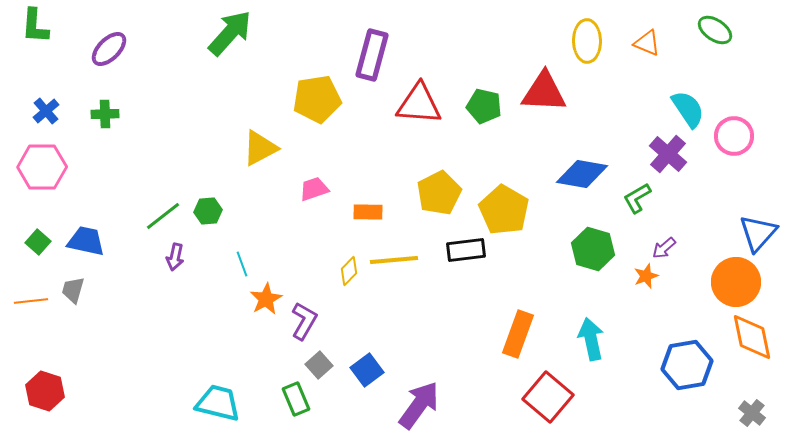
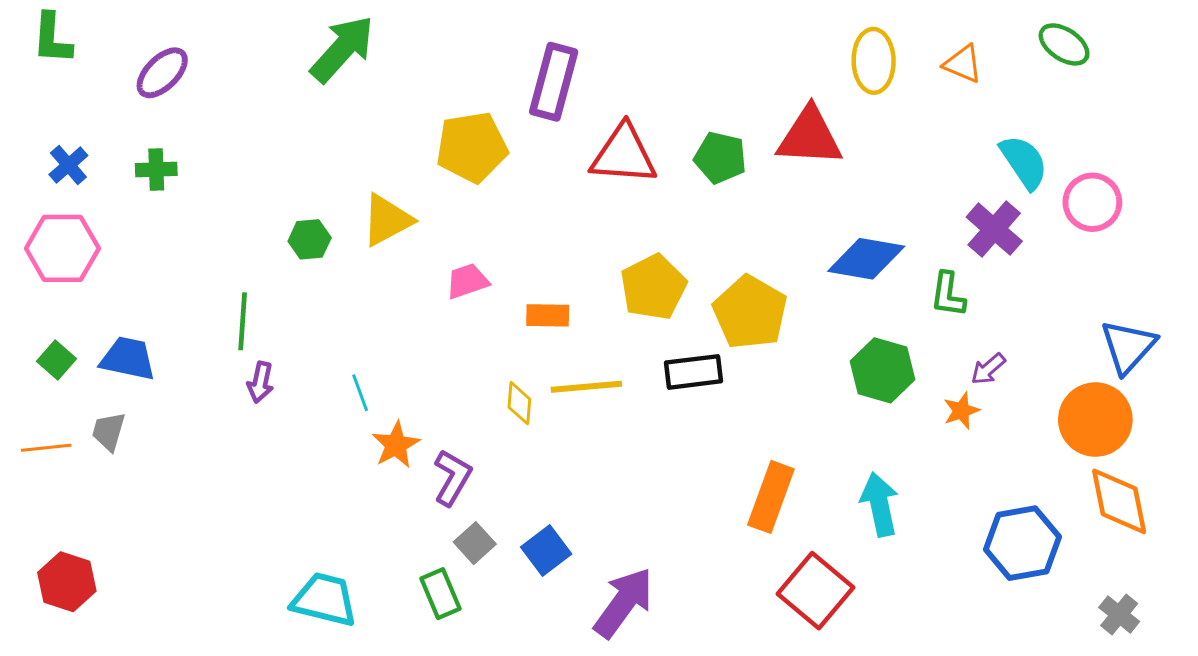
green L-shape: (637, 198) -> (948, 295), turned -52
green hexagon: (208, 211) -> (310, 239), moved
green line: (163, 216) -> (243, 321), turned -48
yellow diamond: (349, 271) -> (519, 403), turned -40

